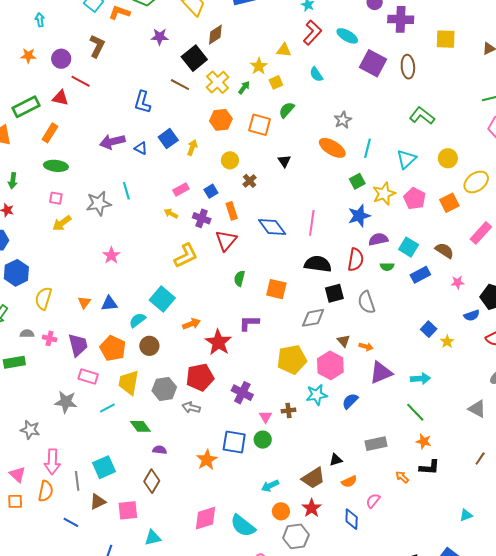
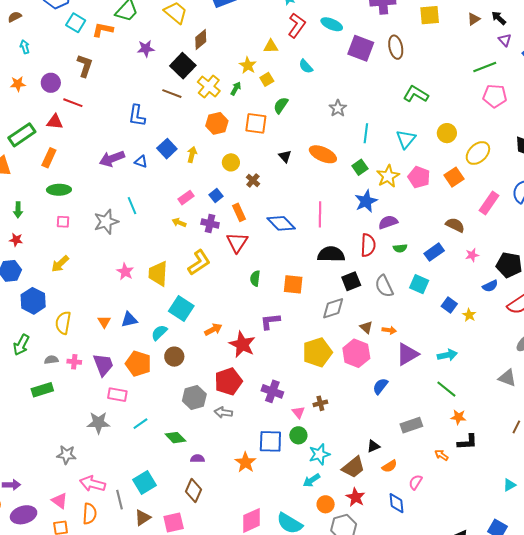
orange ellipse: (332, 148) -> (323, 154), moved
yellow arrow: (62, 223) -> (60, 264), moved
cyan square: (409, 247) -> (419, 284), moved
yellow trapezoid: (129, 383) -> (158, 274), moved
cyan star: (317, 395) -> (319, 454), moved
pink arrow: (52, 462) -> (92, 484), turned 110

